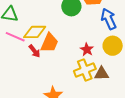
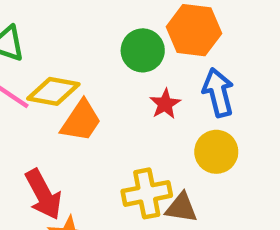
red star: (87, 49) -> (165, 104), moved
red arrow: (35, 51) -> (43, 194), moved, size x1.6

